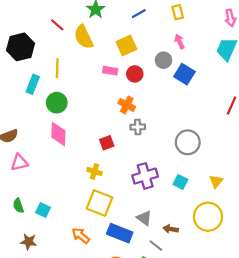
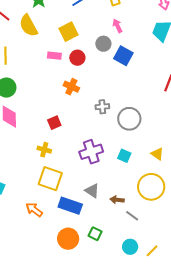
gray cross: (138, 127) -> (102, 107), moved
yellow triangle: (216, 181) -> (157, 154), turned -32
gray line: (156, 246) -> (132, 216), moved

